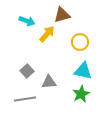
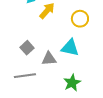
cyan triangle: (83, 71) -> (70, 48), moved
green star: (81, 94) -> (72, 83), moved

